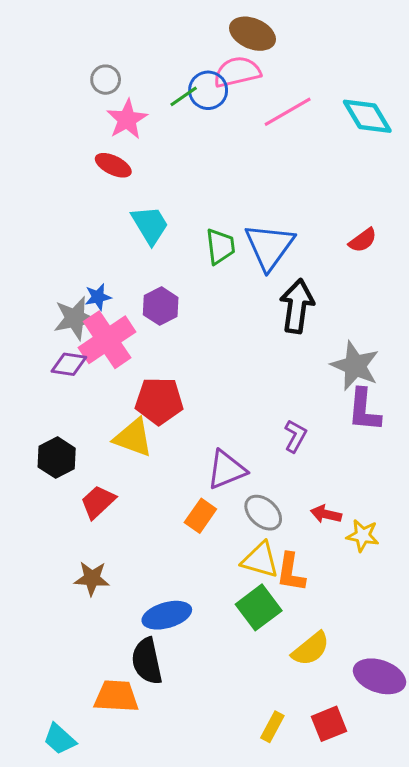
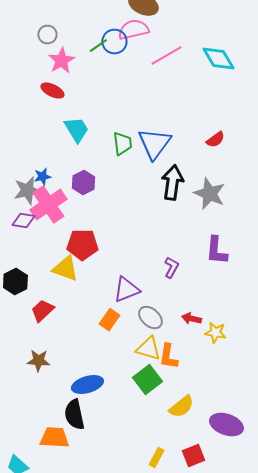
gray star: (355, 366) -> (209, 194), moved

